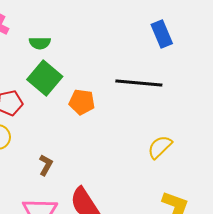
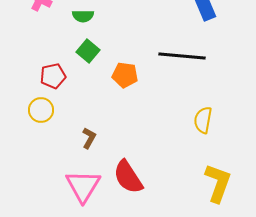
green square: (45, 78) -> (88, 51), size x0.7
yellow semicircle: (160, 147) -> (203, 120), turned -36

